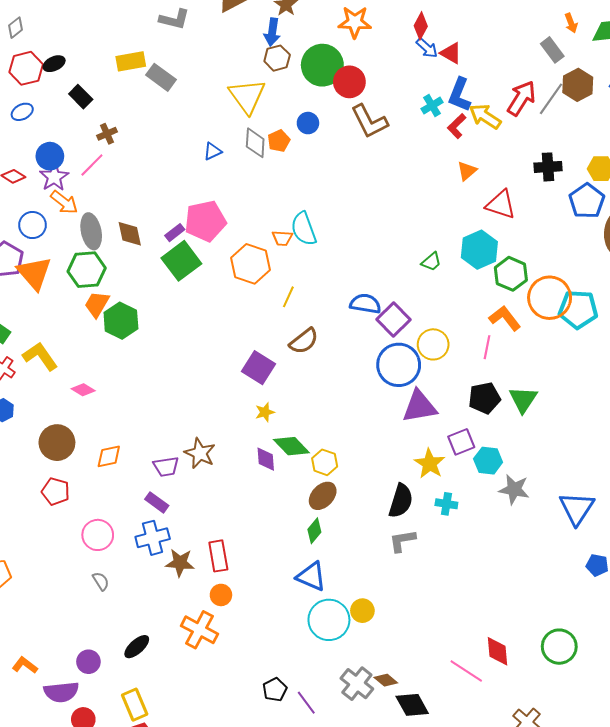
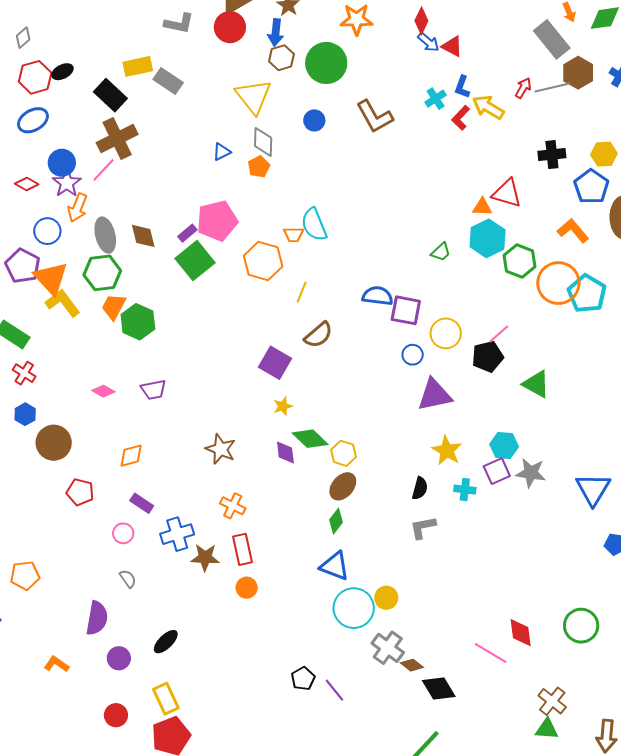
gray rectangle: (552, 50) -> (552, 39), size x1.5
red circle: (349, 82) -> (230, 27), moved
blue L-shape: (459, 95) -> (462, 87), size x0.7
black rectangle: (81, 97) -> (110, 95), moved, size x1.4
red arrow: (521, 98) -> (523, 88), size x0.6
gray line: (551, 99) -> (552, 87), turned 44
blue ellipse: (22, 112) -> (33, 120), size x1.4
brown cross: (107, 134) -> (117, 139), size x2.0
orange pentagon: (279, 141) -> (259, 167), moved
orange triangle: (467, 171) -> (482, 207), moved, turned 45
orange arrow: (64, 202) -> (78, 208), turned 76
cyan pentagon: (578, 309) -> (587, 293), turned 30
orange L-shape: (505, 318) -> (573, 231), moved
purple square: (394, 319) -> (406, 310), turned -32
pink line: (487, 347) -> (499, 334), turned 40
yellow L-shape: (40, 356) -> (63, 303), moved
blue circle: (399, 365) -> (413, 355), size x0.5
black pentagon: (484, 398) -> (488, 357), moved
green triangle: (523, 399) -> (536, 384), turned -32
purple square: (461, 442) -> (497, 471), moved
brown circle: (57, 443) -> (54, 443), moved
purple trapezoid: (166, 467) -> (153, 390), moved
black semicircle: (401, 501) -> (420, 488), size x0.7
purple rectangle: (157, 502) -> (142, 503), moved
pink circle: (98, 535) -> (123, 533), size x0.7
orange cross: (199, 630) -> (233, 506), moved, size x0.7
gray cross: (357, 684) -> (388, 648), moved
purple semicircle: (61, 692) -> (97, 618), moved, turned -72

